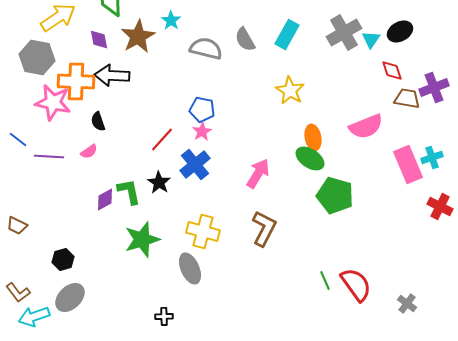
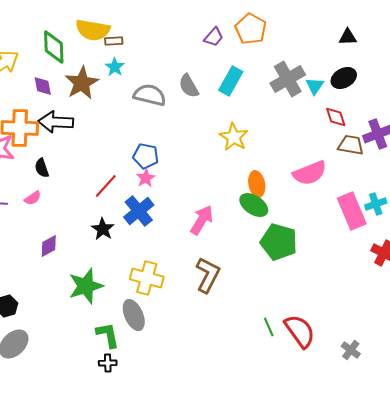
green L-shape: (129, 191) -> (108, 335), moved

